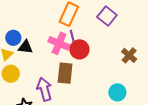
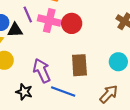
purple line: (73, 38) -> (28, 14), moved
brown rectangle: (65, 73) -> (79, 65), moved

